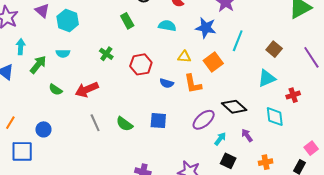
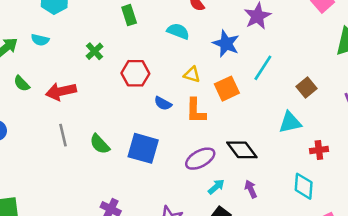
cyan diamond: (275, 117) -> (304, 186), moved
blue square: (158, 121) -> (143, 148), size x1.4

